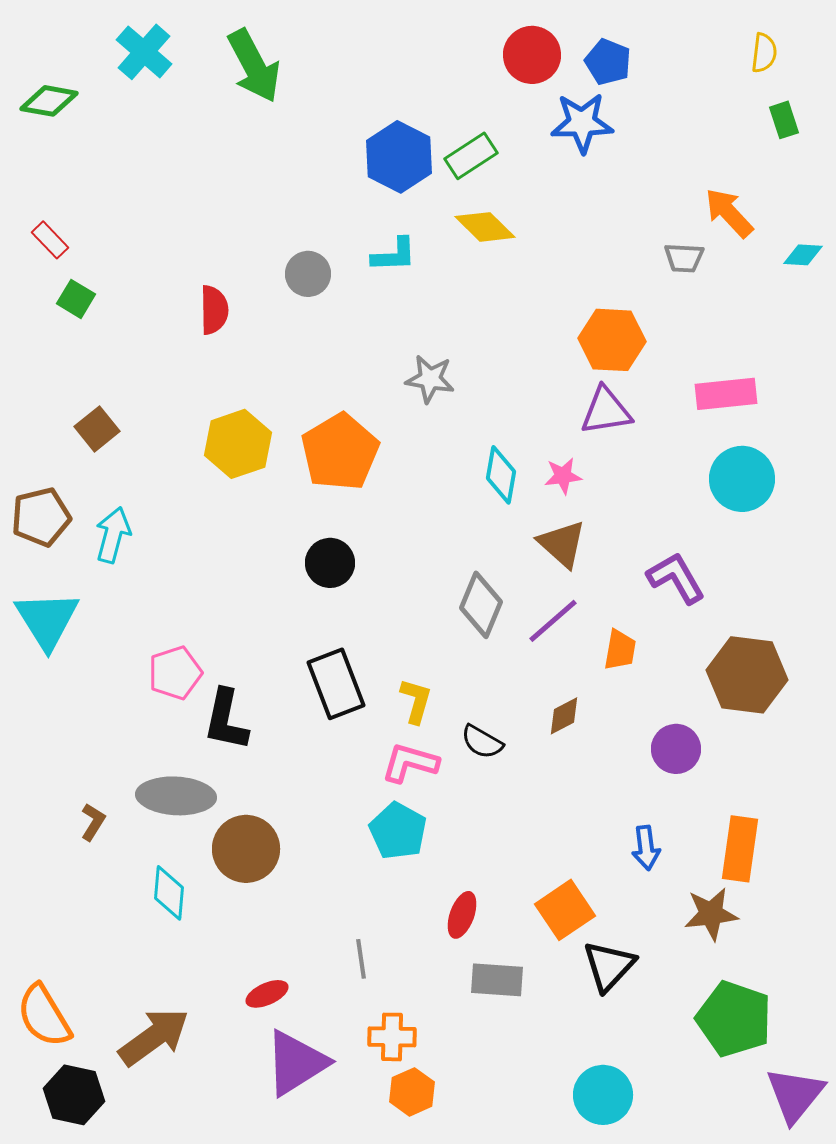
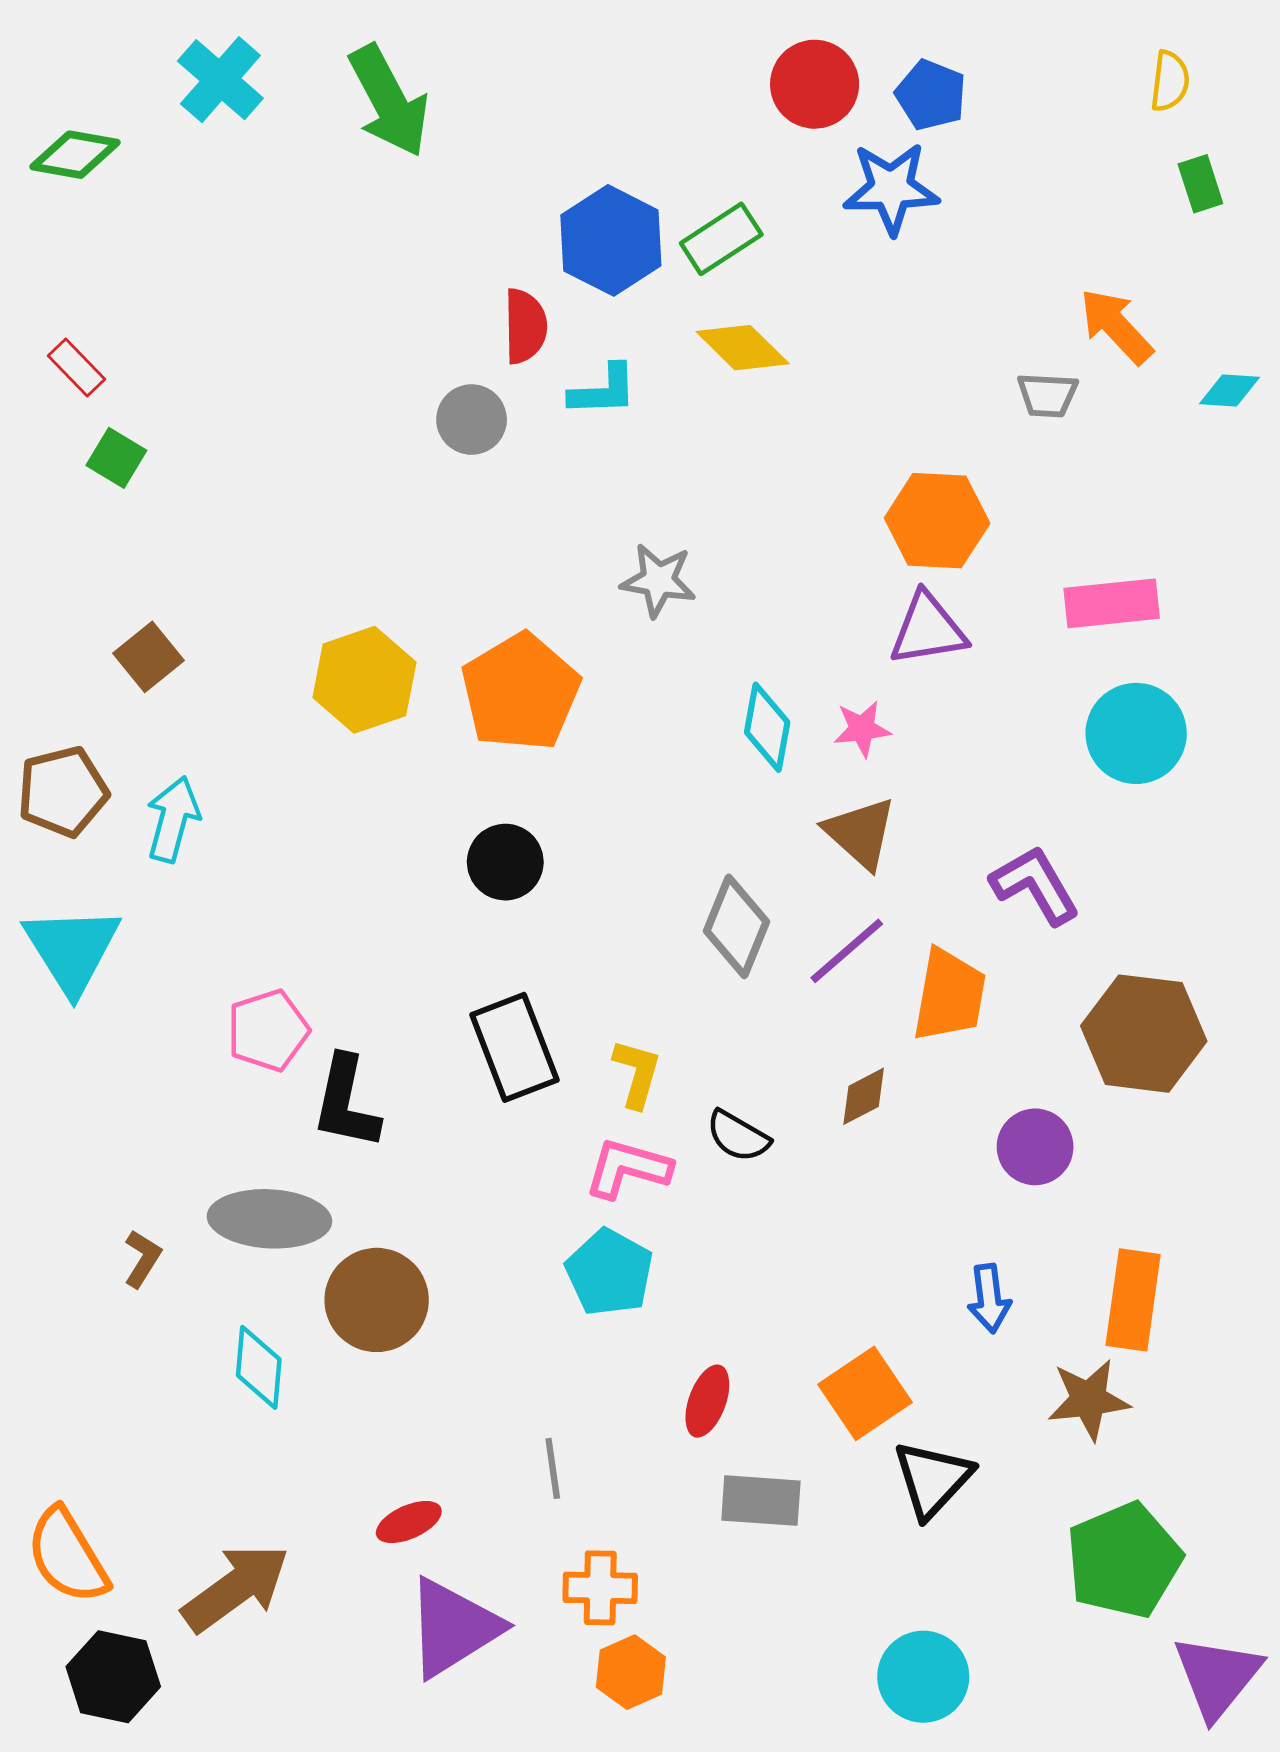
red semicircle: (214, 310) -> (525, 326), moved
orange trapezoid: (620, 650) -> (949, 995), size x1.5
green pentagon: (734, 1019) -> (1124, 1560), turned 30

